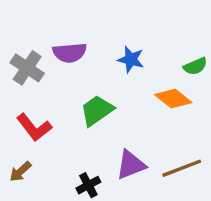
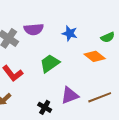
black cross: (88, 185) -> (45, 107), turned -32

